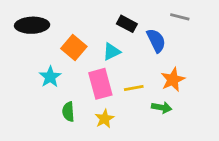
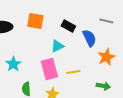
orange square: (74, 48) -> (35, 21), moved, turned -30
orange star: (173, 80) -> (106, 57), moved
green arrow: (162, 107) -> (103, 86), moved

